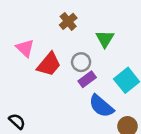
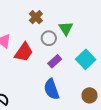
gray circle: (81, 62) -> (49, 38), moved
blue semicircle: (101, 106) -> (52, 89), moved, turned 35

